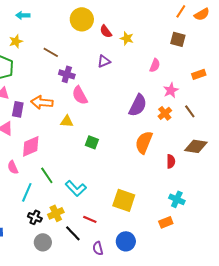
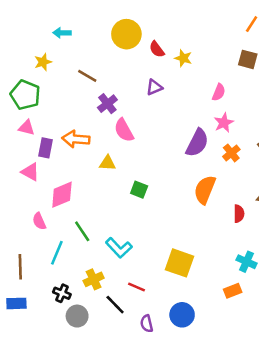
cyan arrow: (23, 15) -> (62, 33), moved
purple cross: (67, 74) -> (107, 104), turned 35
pink star: (171, 90) -> (224, 123), moved
black cross: (35, 217) -> (62, 293), moved

